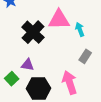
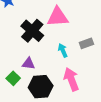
cyan arrow: (80, 29) -> (63, 50), moved
gray rectangle: (85, 56) -> (86, 43), moved, turned 40

